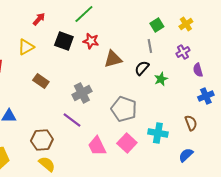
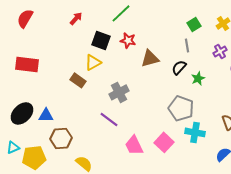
yellow triangle: (26, 47) -> (93, 62), moved
gray pentagon: (124, 109) -> (181, 108), moved
brown hexagon: (42, 140) -> (61, 138), moved

